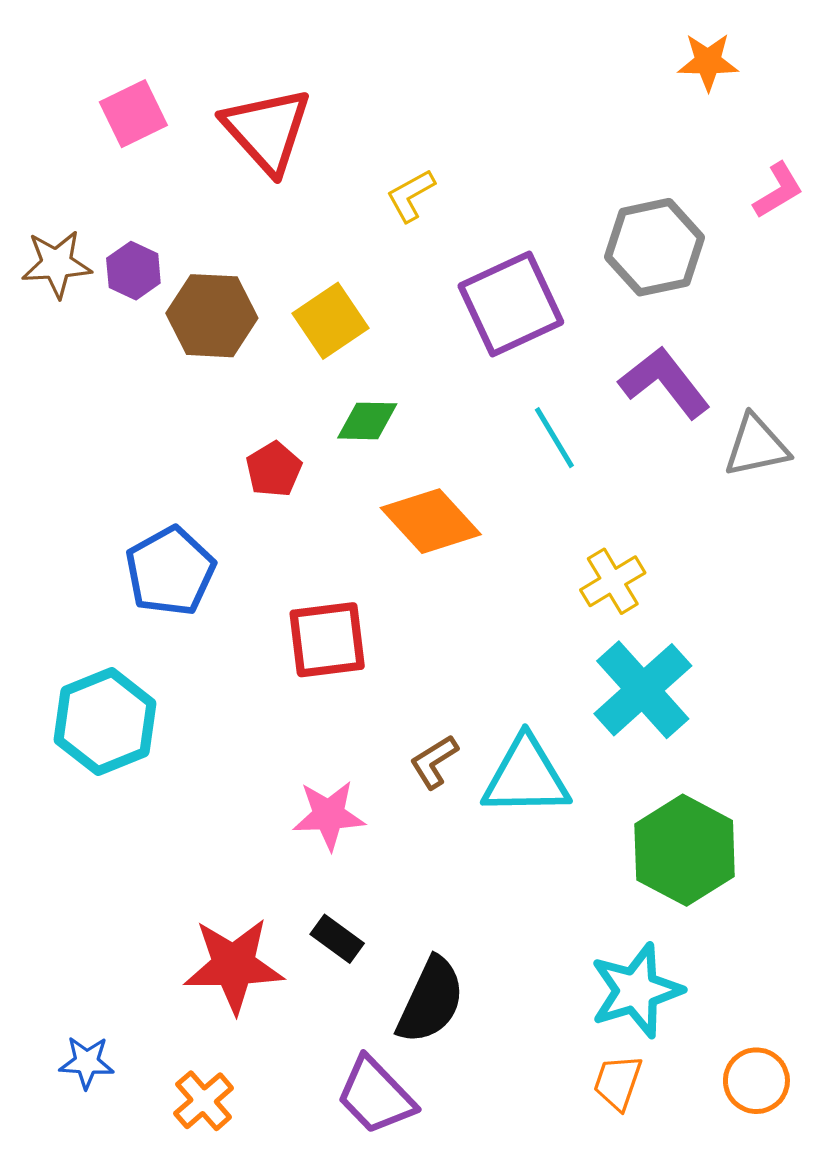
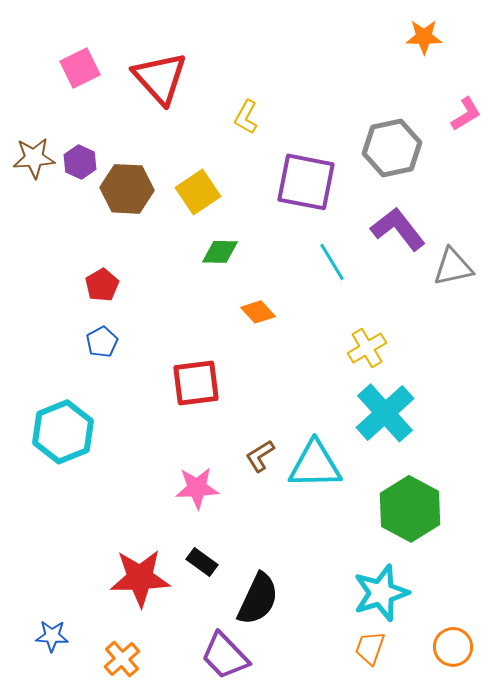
yellow L-shape: (411, 195) -> (246, 117), turned -32
purple square: (511, 304) -> (306, 182), turned 36
red pentagon: (274, 469) -> (102, 285), moved
orange diamond: (431, 521) -> (258, 312), size x0.6
blue pentagon: (170, 571) -> (102, 342), size x0.6

